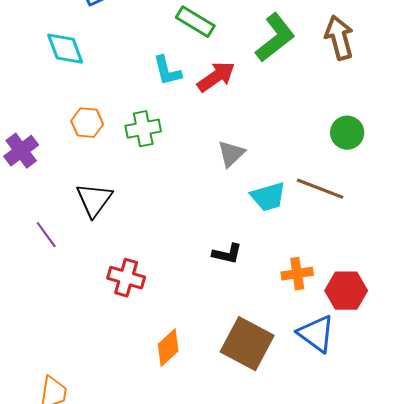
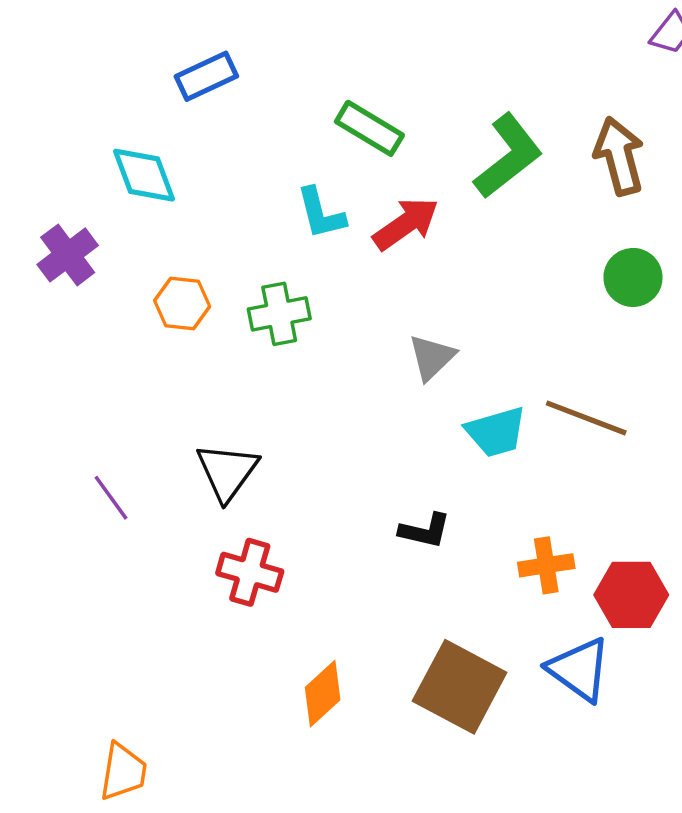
green circle: (347, 133) -> (633, 277), moved
purple cross: (21, 151) -> (68, 255), moved
black triangle: (94, 200) -> (227, 472), moved

